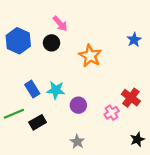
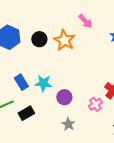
pink arrow: (60, 24) -> (85, 21), moved
orange star: (90, 56) -> (64, 40), moved
gray star: (77, 142) -> (68, 124), moved

